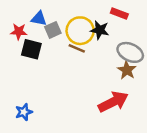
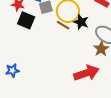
black star: (100, 30) -> (81, 22), moved

